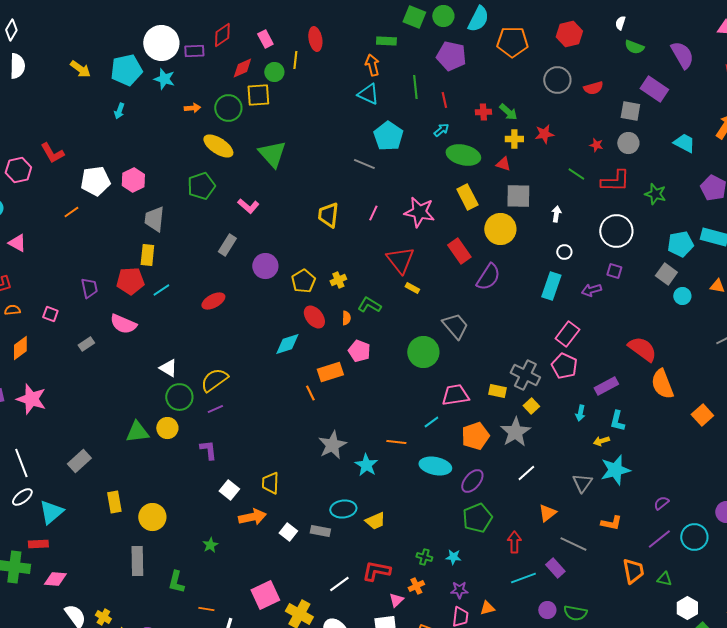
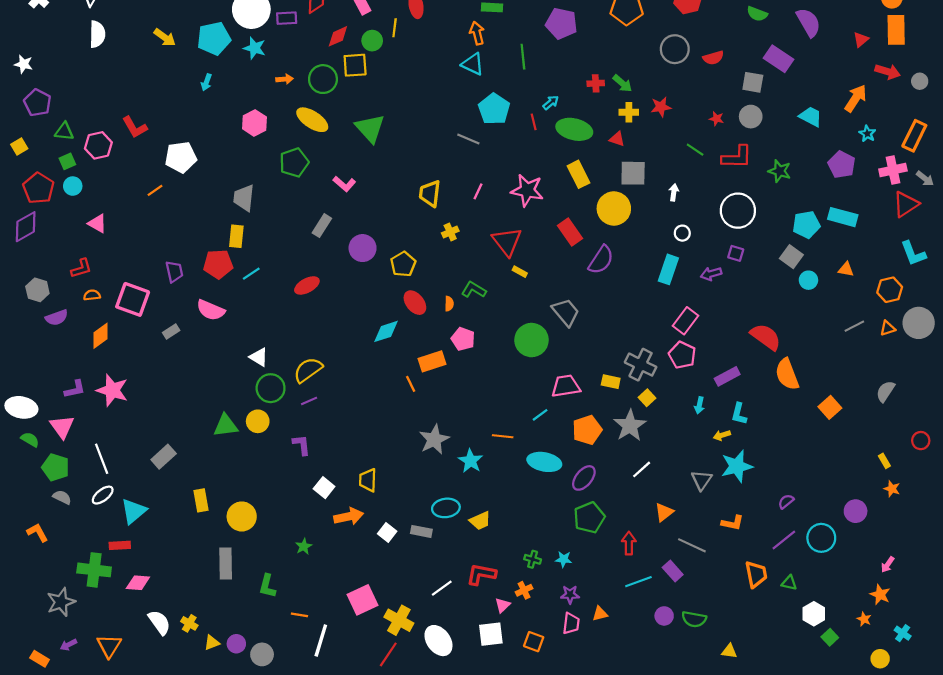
red line: (444, 100) -> (534, 122), moved
pink hexagon: (133, 180) -> (255, 123), moved
yellow cross: (338, 280) -> (450, 232), moved
pink square: (50, 314) -> (133, 299), size x2.0

